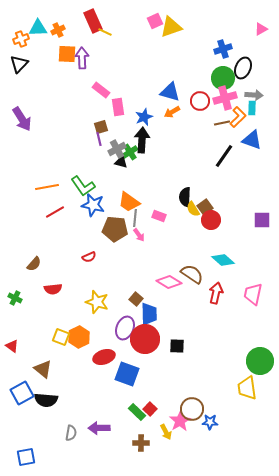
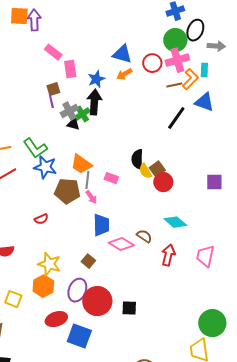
gray arrow: (254, 95) -> (216, 46), moved
brown semicircle: (192, 274) -> (144, 236), size x0.7
blue trapezoid: (149, 314) -> (101, 225), moved
orange hexagon: (79, 337) -> (43, 286), moved

